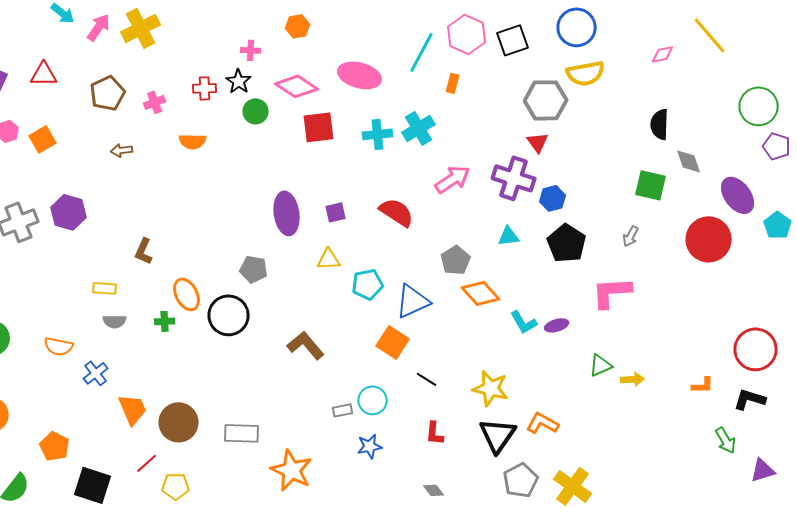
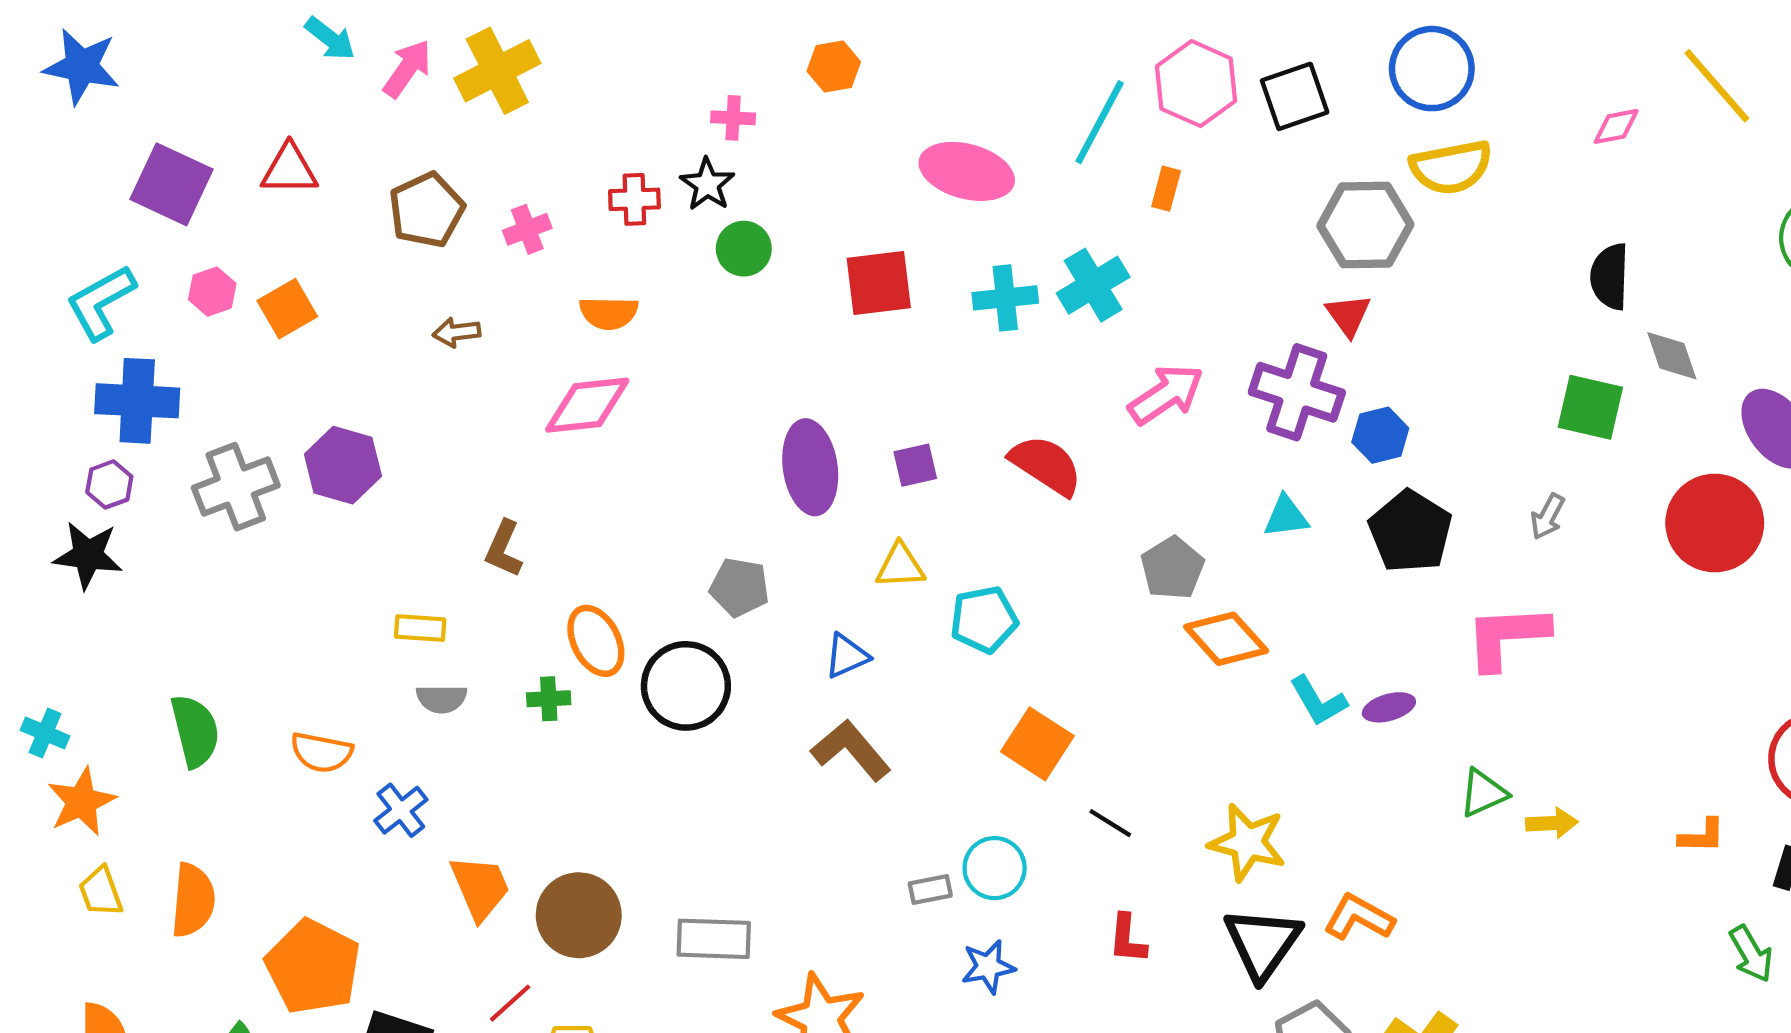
pink diamond: (297, 86) -> (587, 405), moved, turned -39
blue triangle: (413, 301) -> (847, 656), moved, size x0.6
orange pentagon: (55, 446) -> (313, 967), size x1.5

